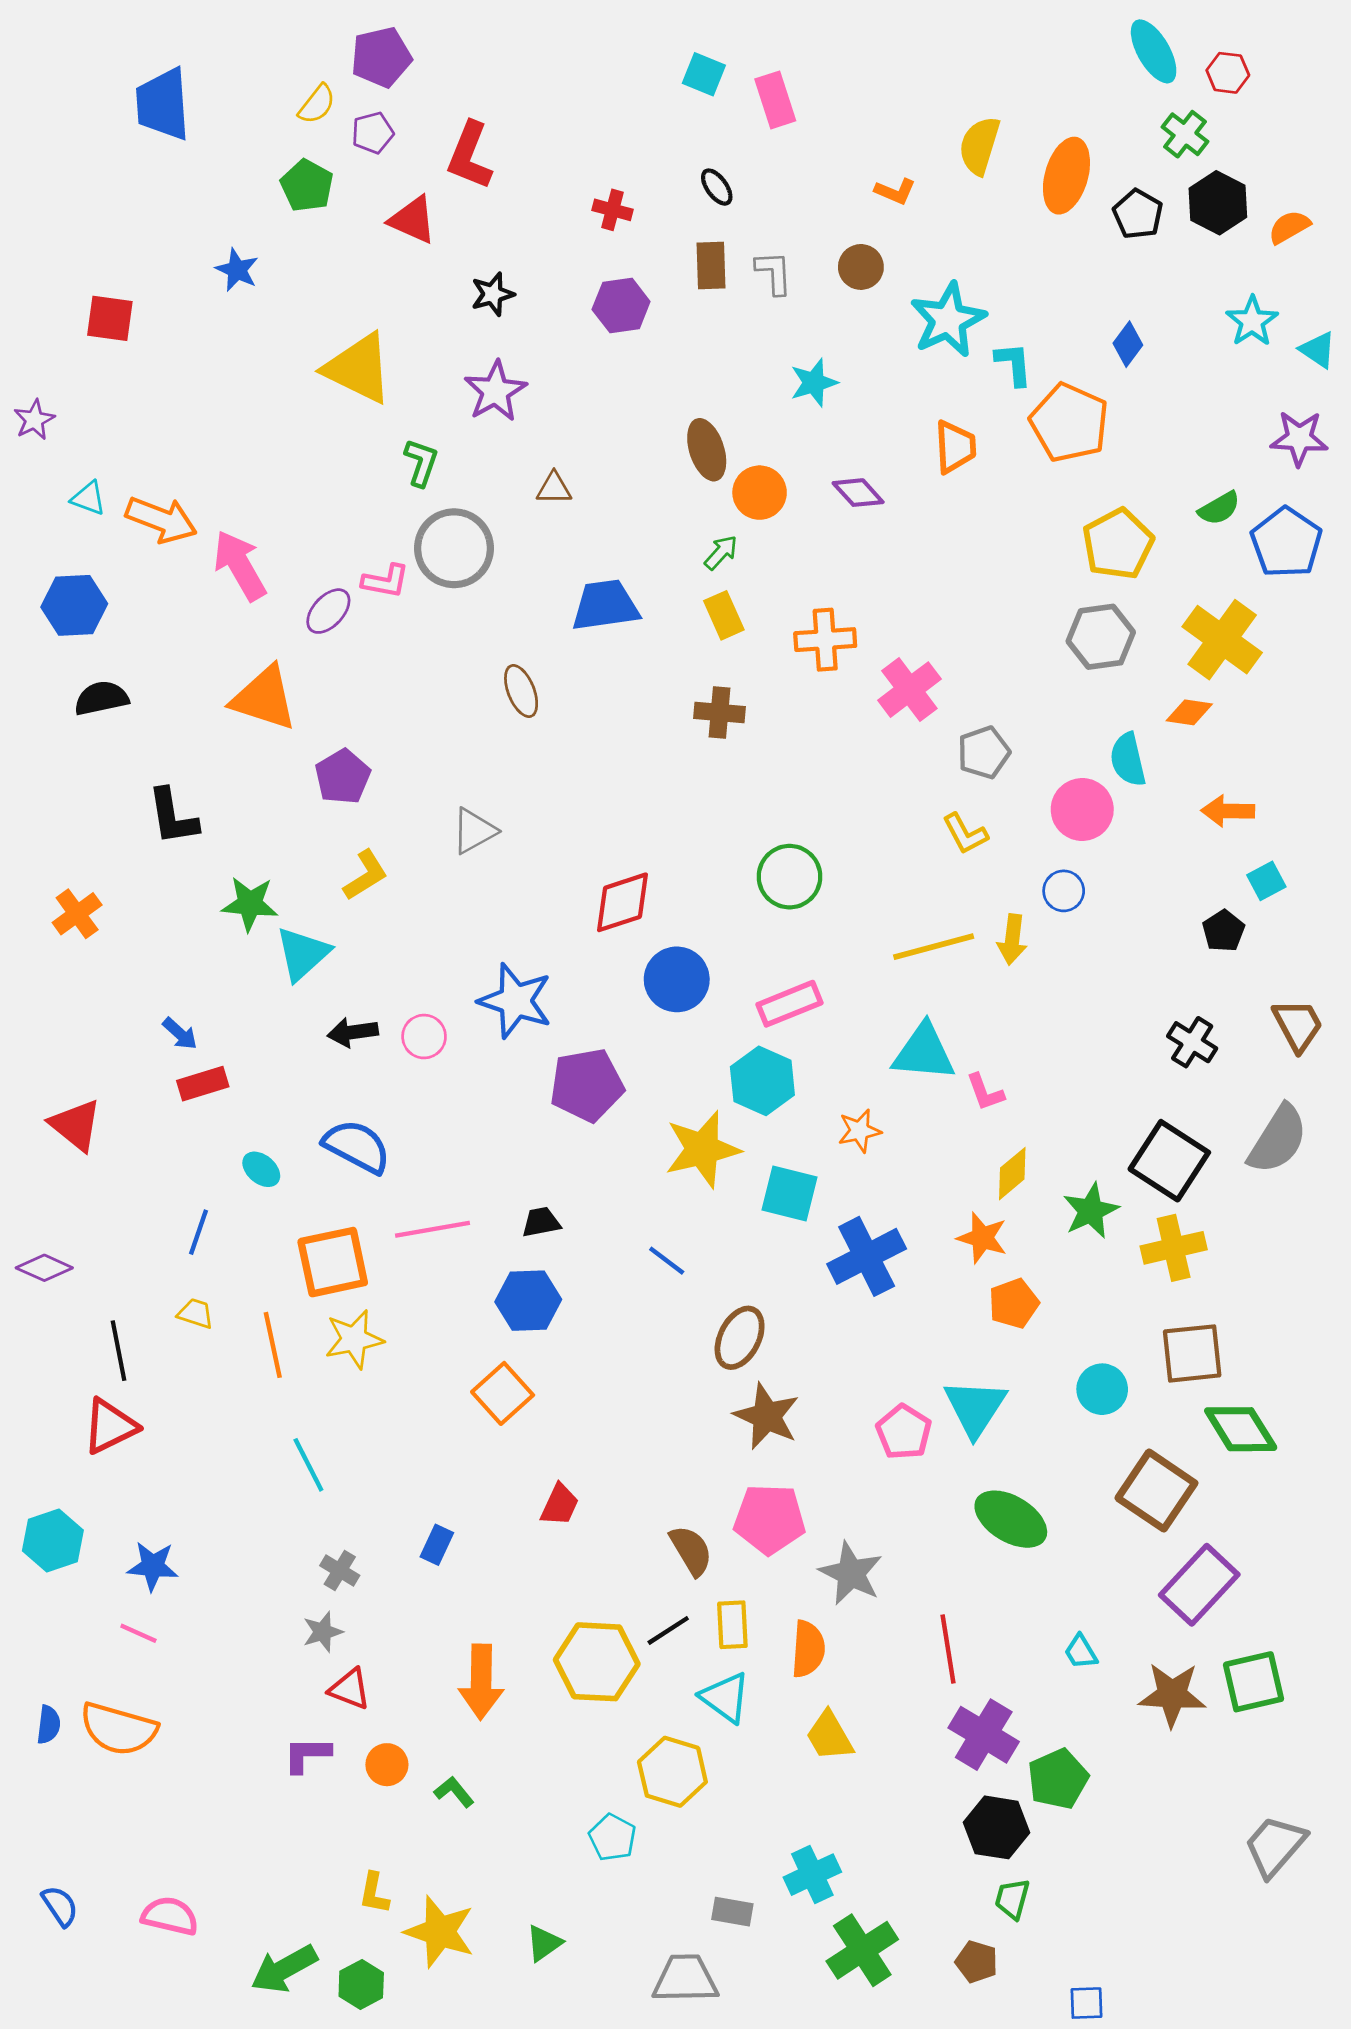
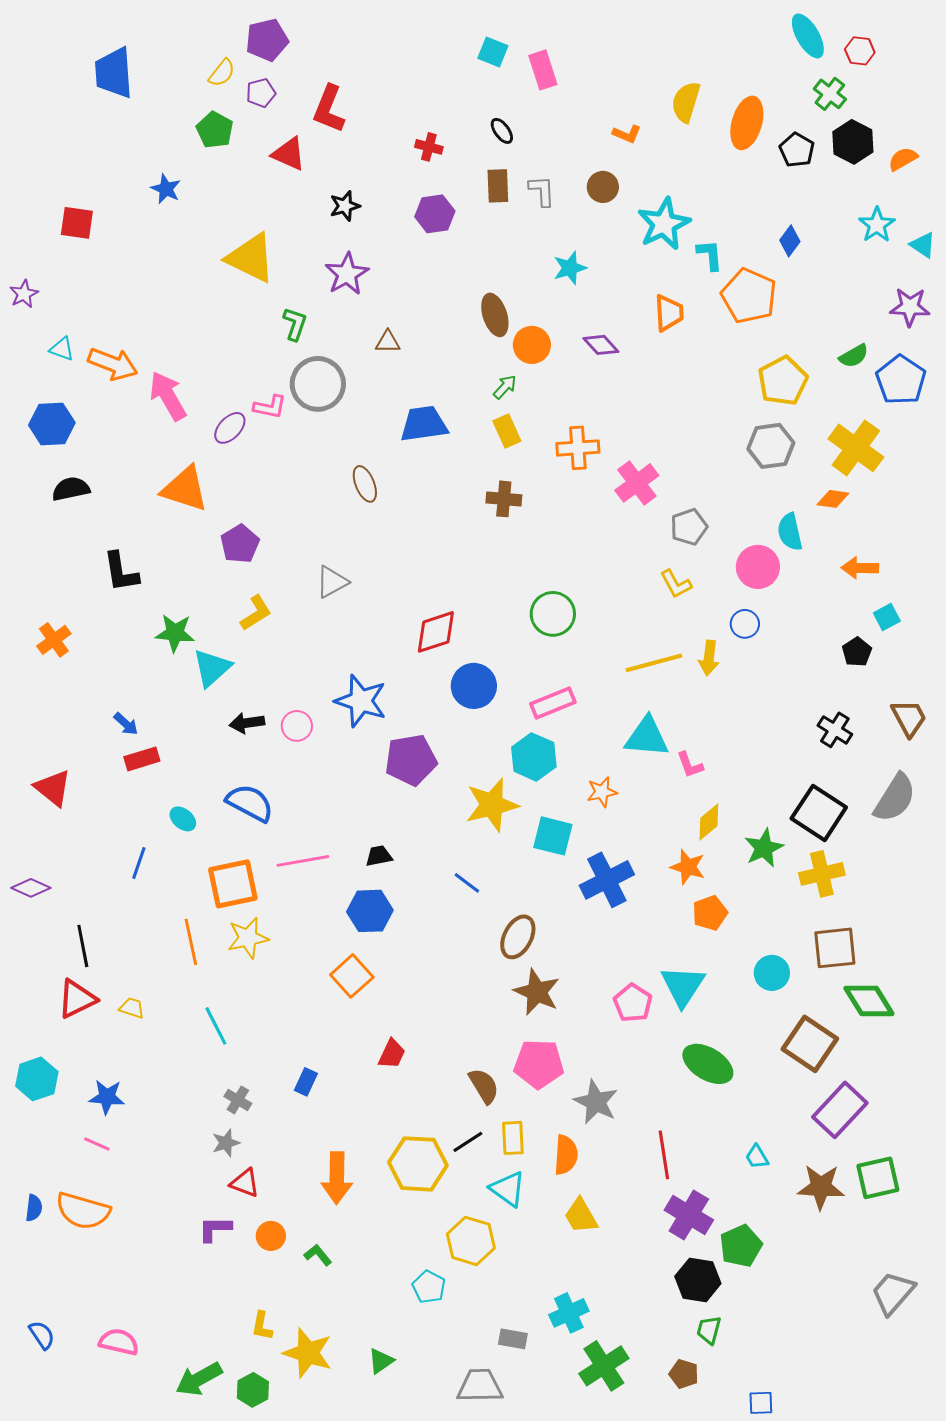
yellow trapezoid: (196, 1313) -> (132, 1008), moved

